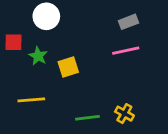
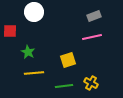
green star: (38, 56) -> (28, 52), moved
yellow square: (68, 67) -> (68, 60), moved
yellow line: (31, 100) -> (34, 73), moved

